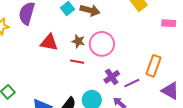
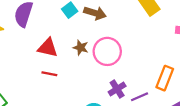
red line: (77, 62) -> (49, 74), moved

